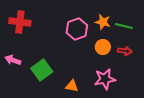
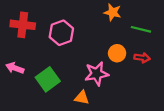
orange star: (103, 22) -> (113, 12), moved
pink hexagon: (77, 29) -> (61, 33), moved
pink star: (105, 79) -> (97, 74), moved

